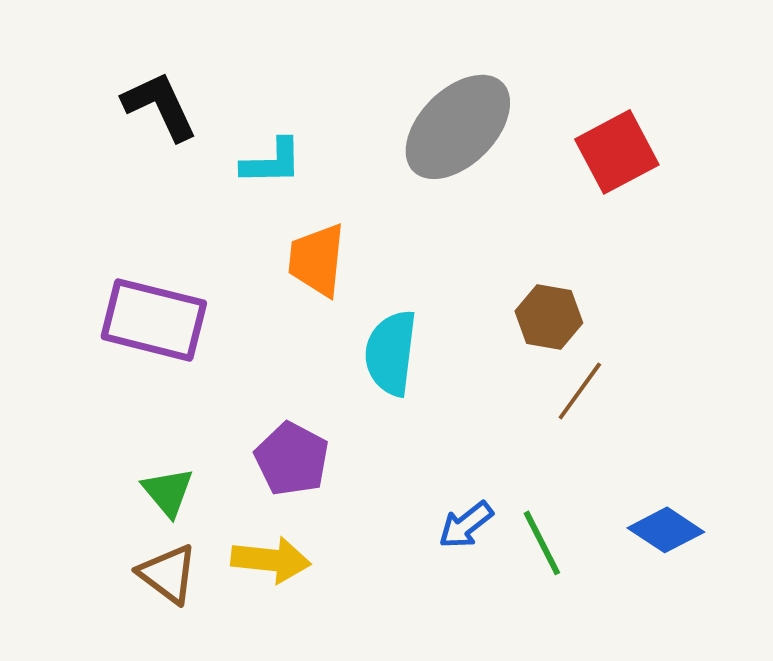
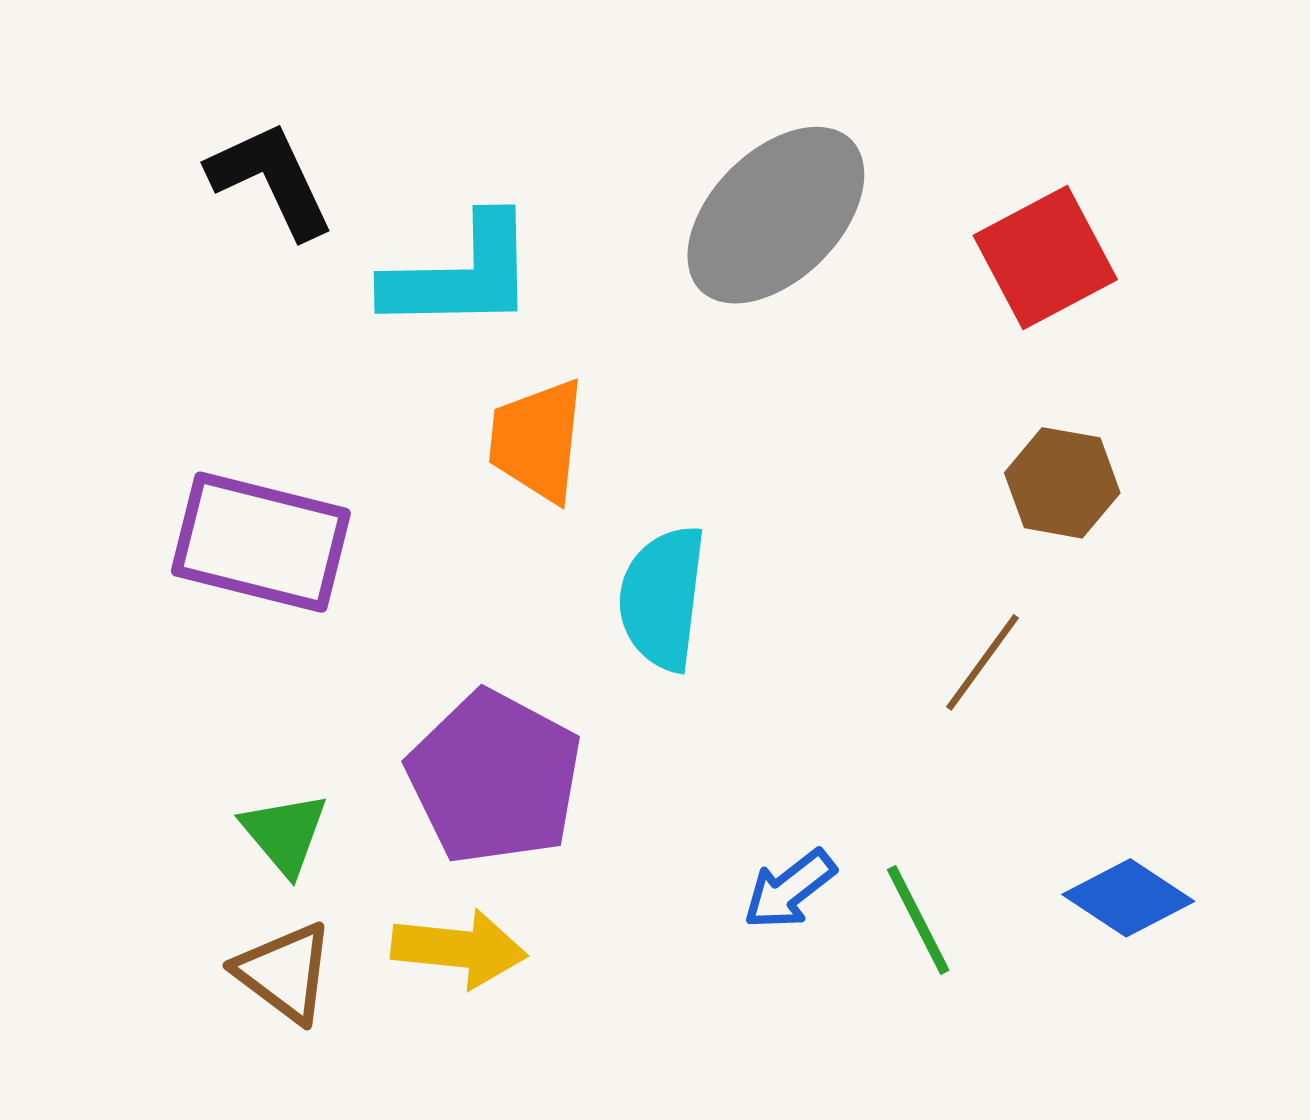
cyan L-shape: (272, 162) -> (461, 274), size x1.5
brown hexagon: (549, 317) -> (1062, 483), moved
purple pentagon: (292, 459) -> (495, 778), size x1.4

